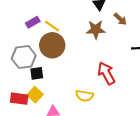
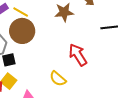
yellow semicircle: (84, 96) -> (58, 79), turned 36

